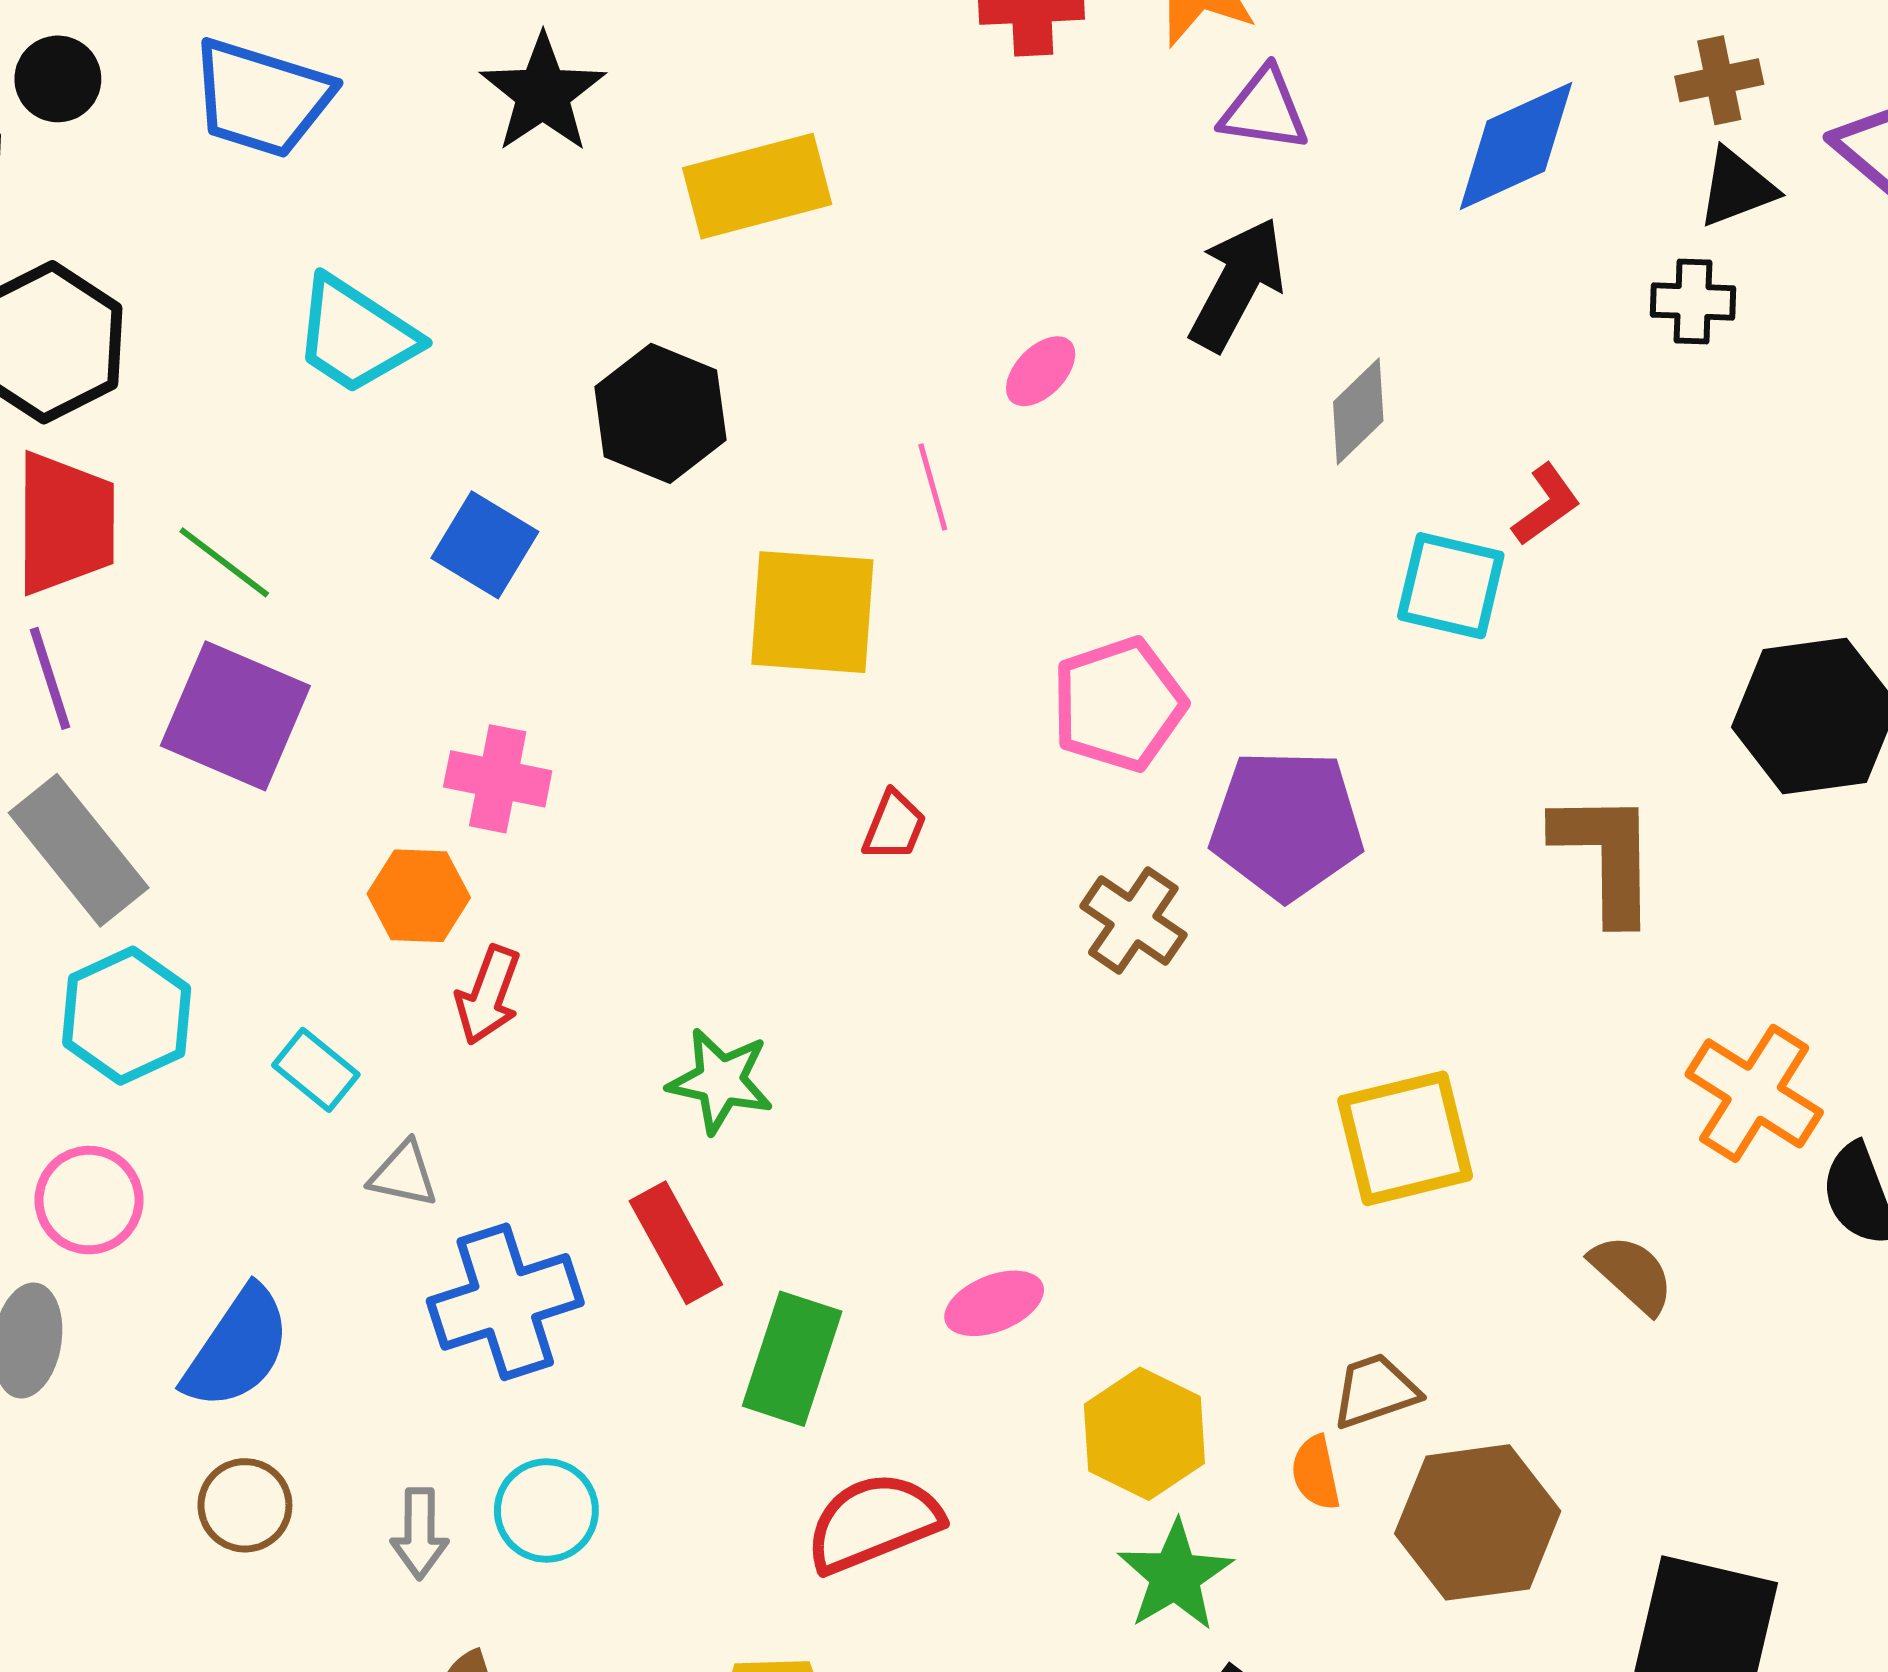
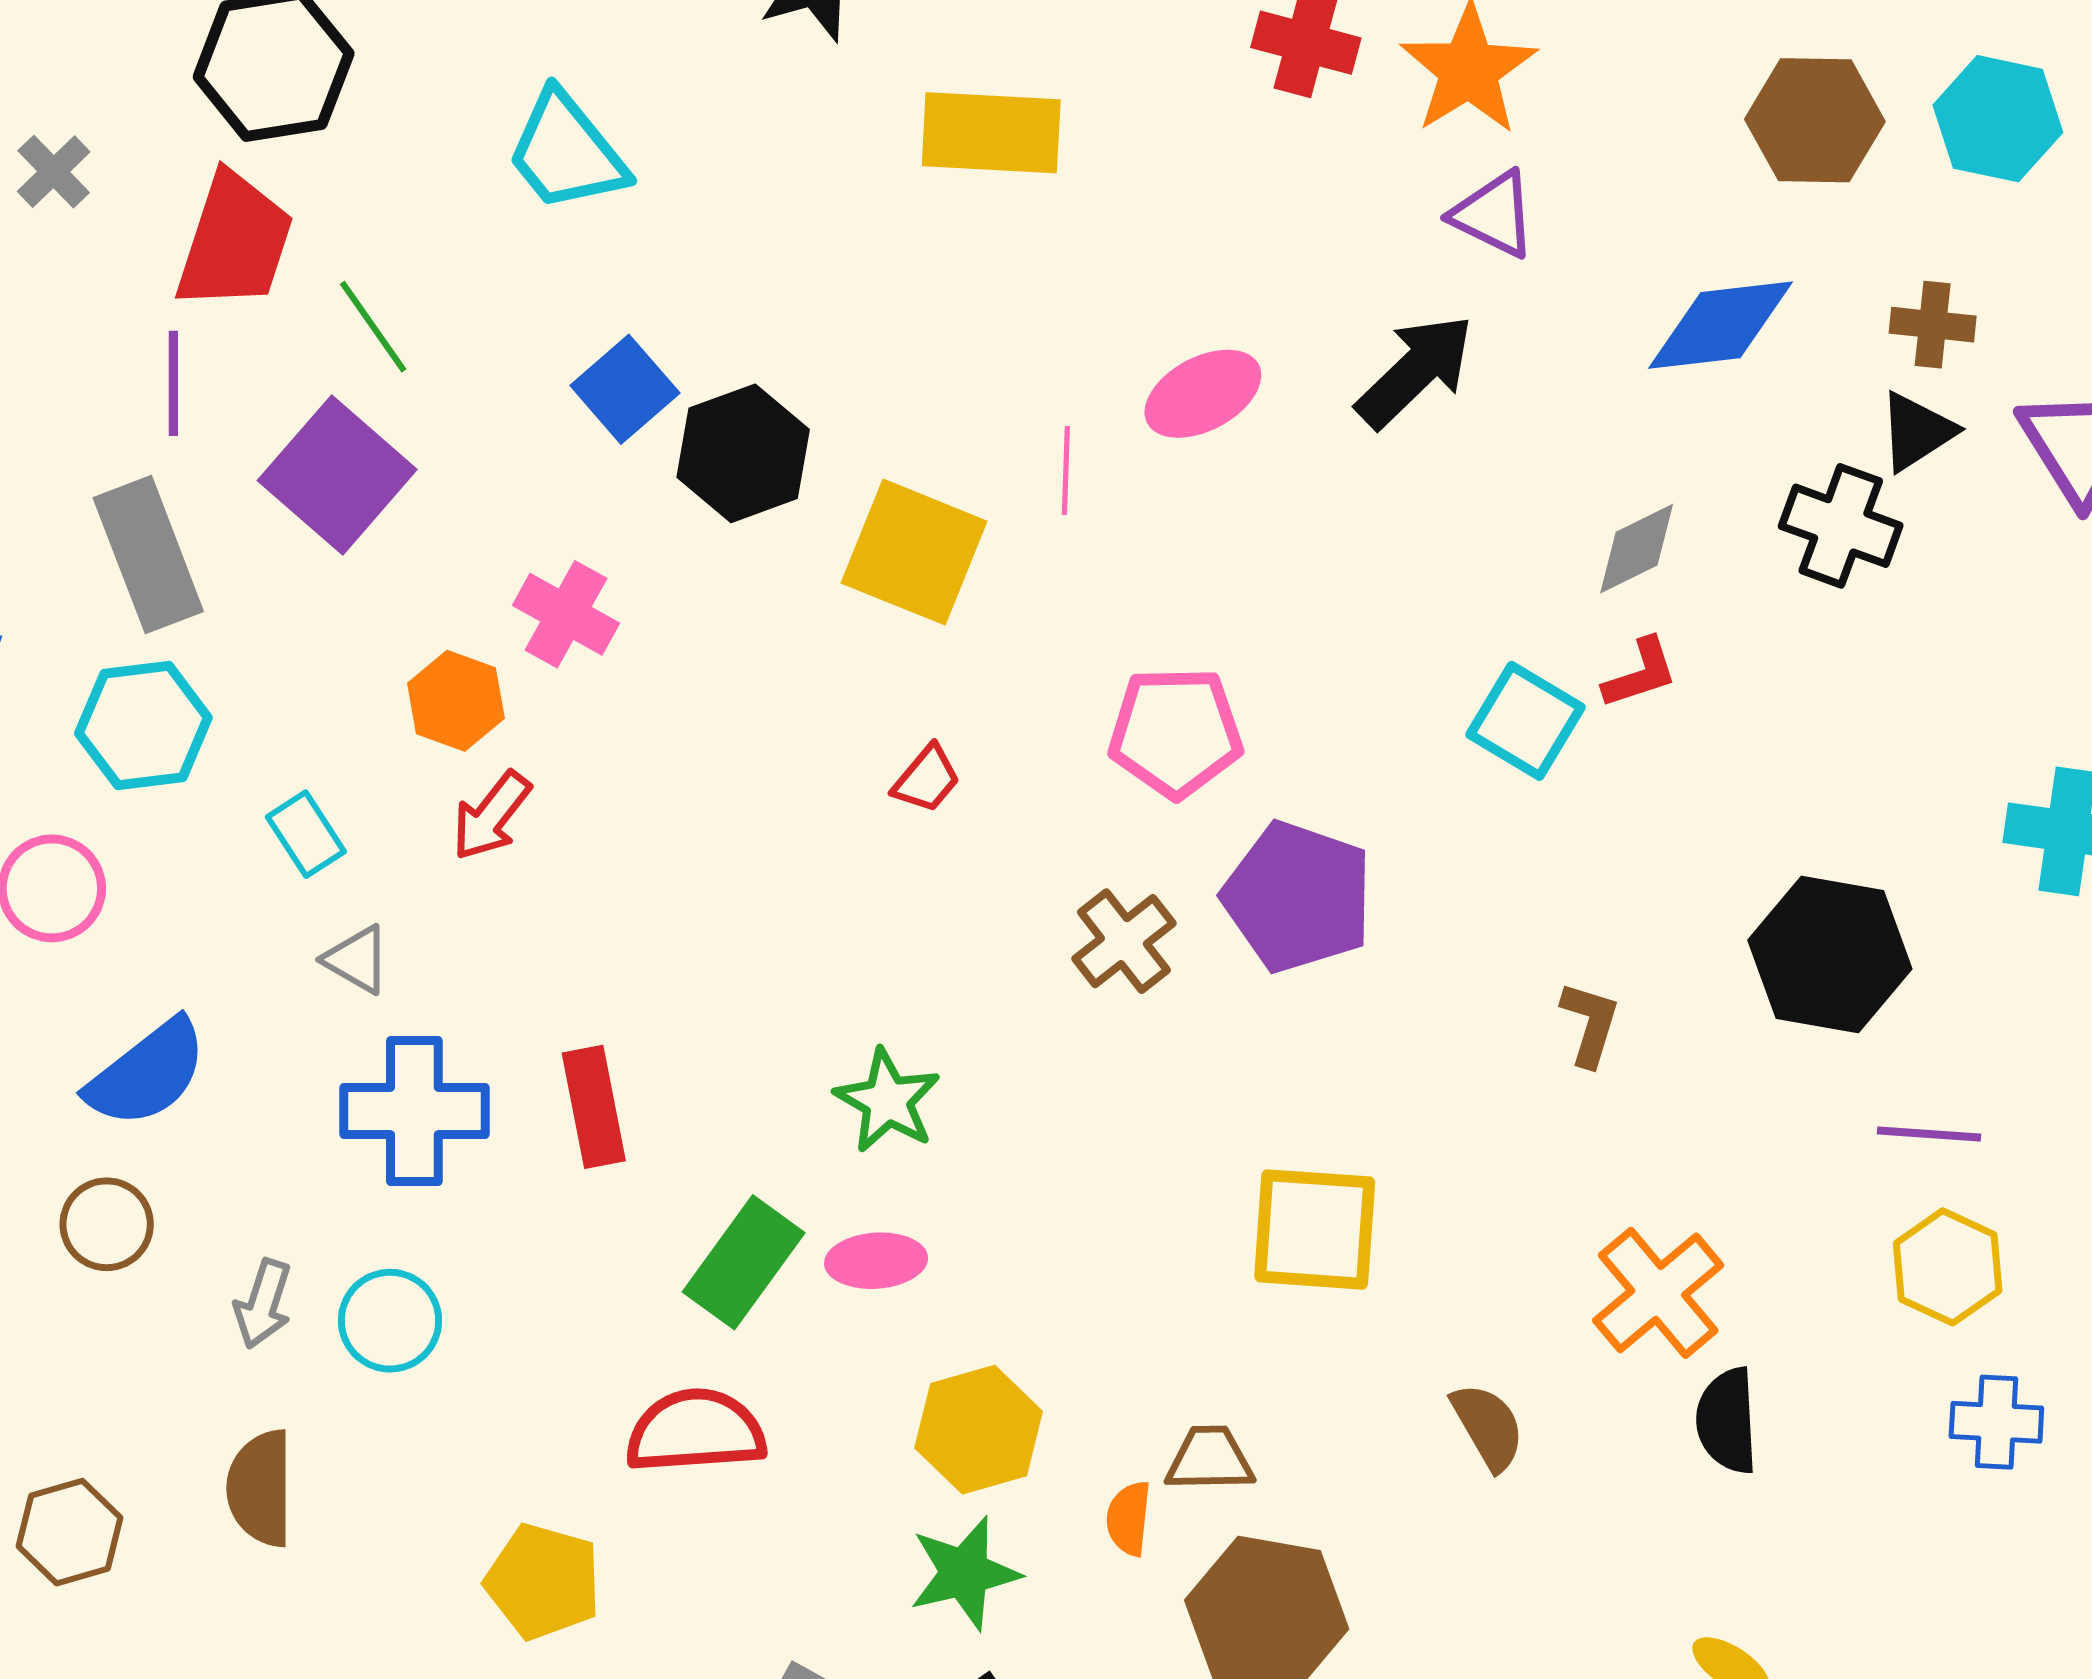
black triangle: (1737, 188) -> (1917, 431), turned -30
black cross: (1693, 301) -> (1841, 526), size x1.4
pink ellipse: (1041, 371) -> (1203, 394), size x1.5
gray diamond: (1358, 411) -> (1637, 549), moved
black hexagon: (660, 413) -> (743, 453), moved
brown L-shape: (1606, 856) -> (1590, 1024), size x0.6
green star: (721, 1081) -> (887, 1101), moved
green rectangle: (792, 1359) -> (744, 1262), moved

